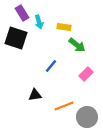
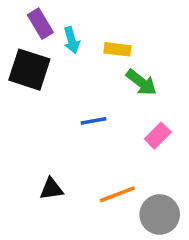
blue line: (51, 66) -> (94, 121), turned 40
black triangle: (35, 95) -> (51, 189), moved

